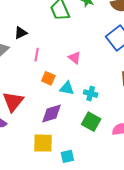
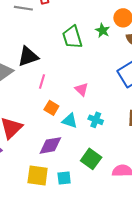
black triangle: (21, 33) -> (28, 56), size x1.5
cyan cross: (91, 94) -> (96, 120), moved
cyan square: (67, 156) -> (64, 178), moved

